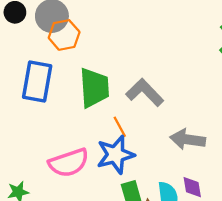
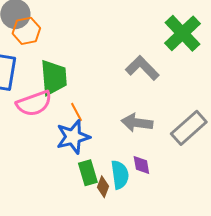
gray L-shape: (145, 92) -> (142, 68), moved
pink semicircle: (69, 163) -> (34, 103), moved

